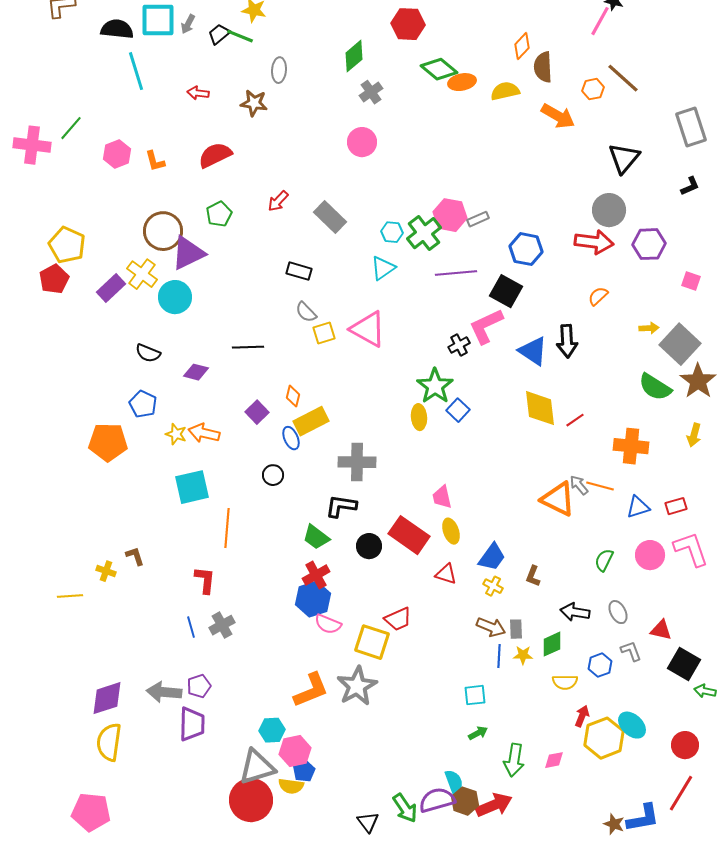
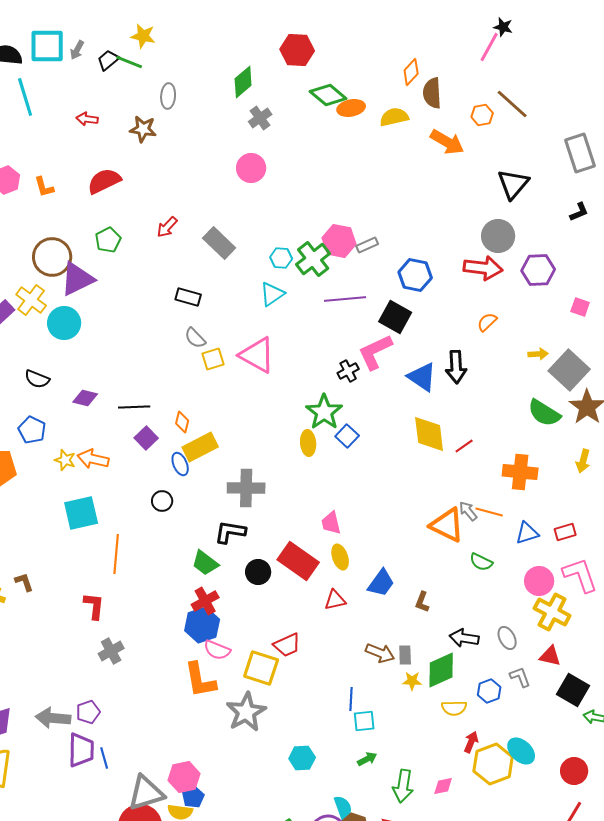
black line: (248, 347) -> (134, 407), moved
green semicircle: (604, 560) -> (481, 562), moved, turned -90
red triangle: (446, 574) -> (335, 600), turned -30
yellow cross: (493, 586) -> (552, 612), moved, size x1.8
blue line: (191, 627) -> (104, 758), moved
green diamond: (552, 644) -> (441, 670), size x1.4
blue line: (499, 656) -> (351, 699), moved
orange L-shape: (311, 690) -> (200, 680), moved, turned 102
cyan hexagon: (272, 730) -> (302, 758), moved

